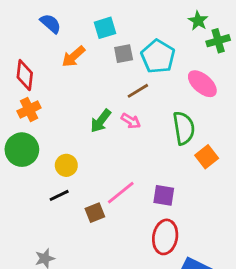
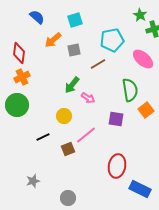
gray square: (124, 54) -> (74, 50), moved
cyan pentagon: (158, 56) -> (112, 40), turned 30
pink arrow: (131, 121) -> (88, 98), moved
yellow circle: (66, 165) -> (64, 116), moved
purple square: (164, 195) -> (116, 119), moved

